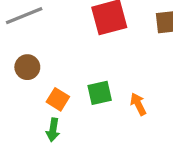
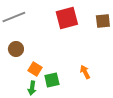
green square: (100, 93) -> (52, 80), moved

